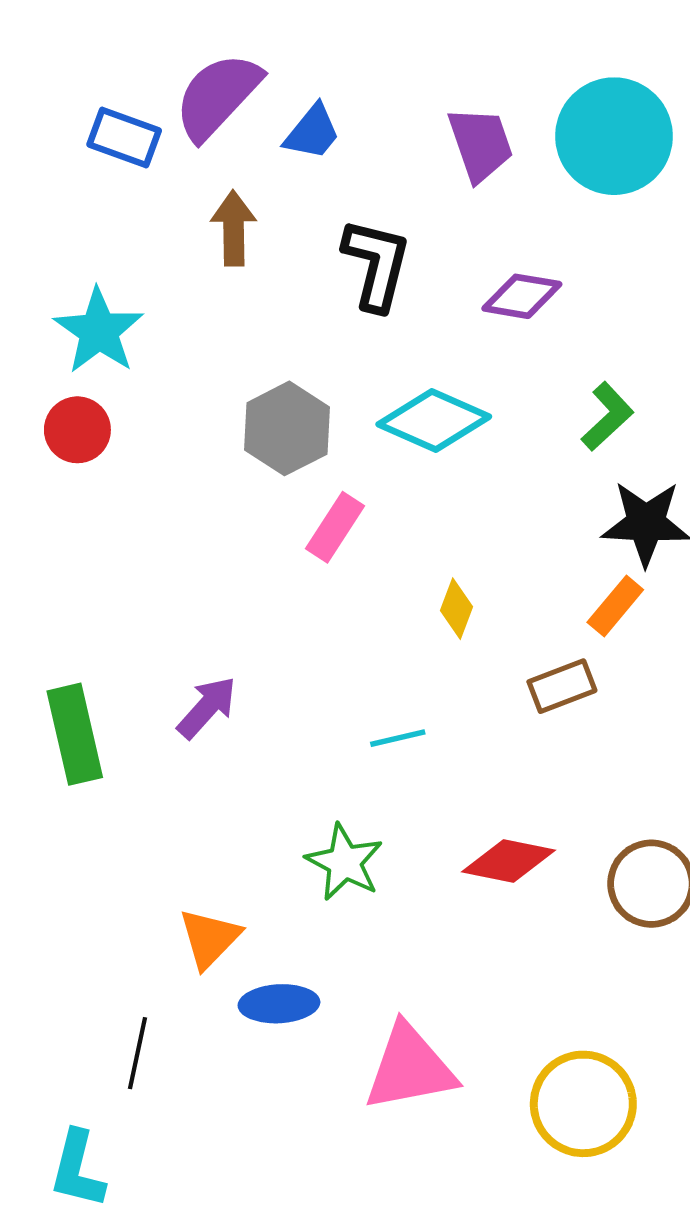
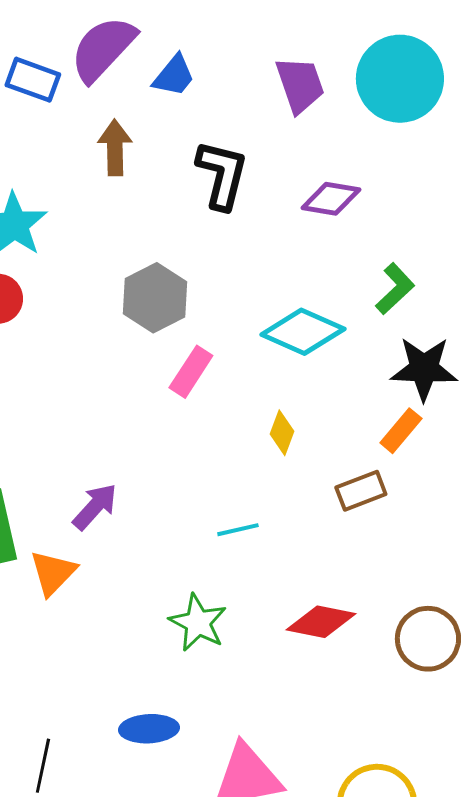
cyan diamond: (434, 420) -> (303, 332), moved
orange triangle: (210, 938) -> (53, 573), moved

